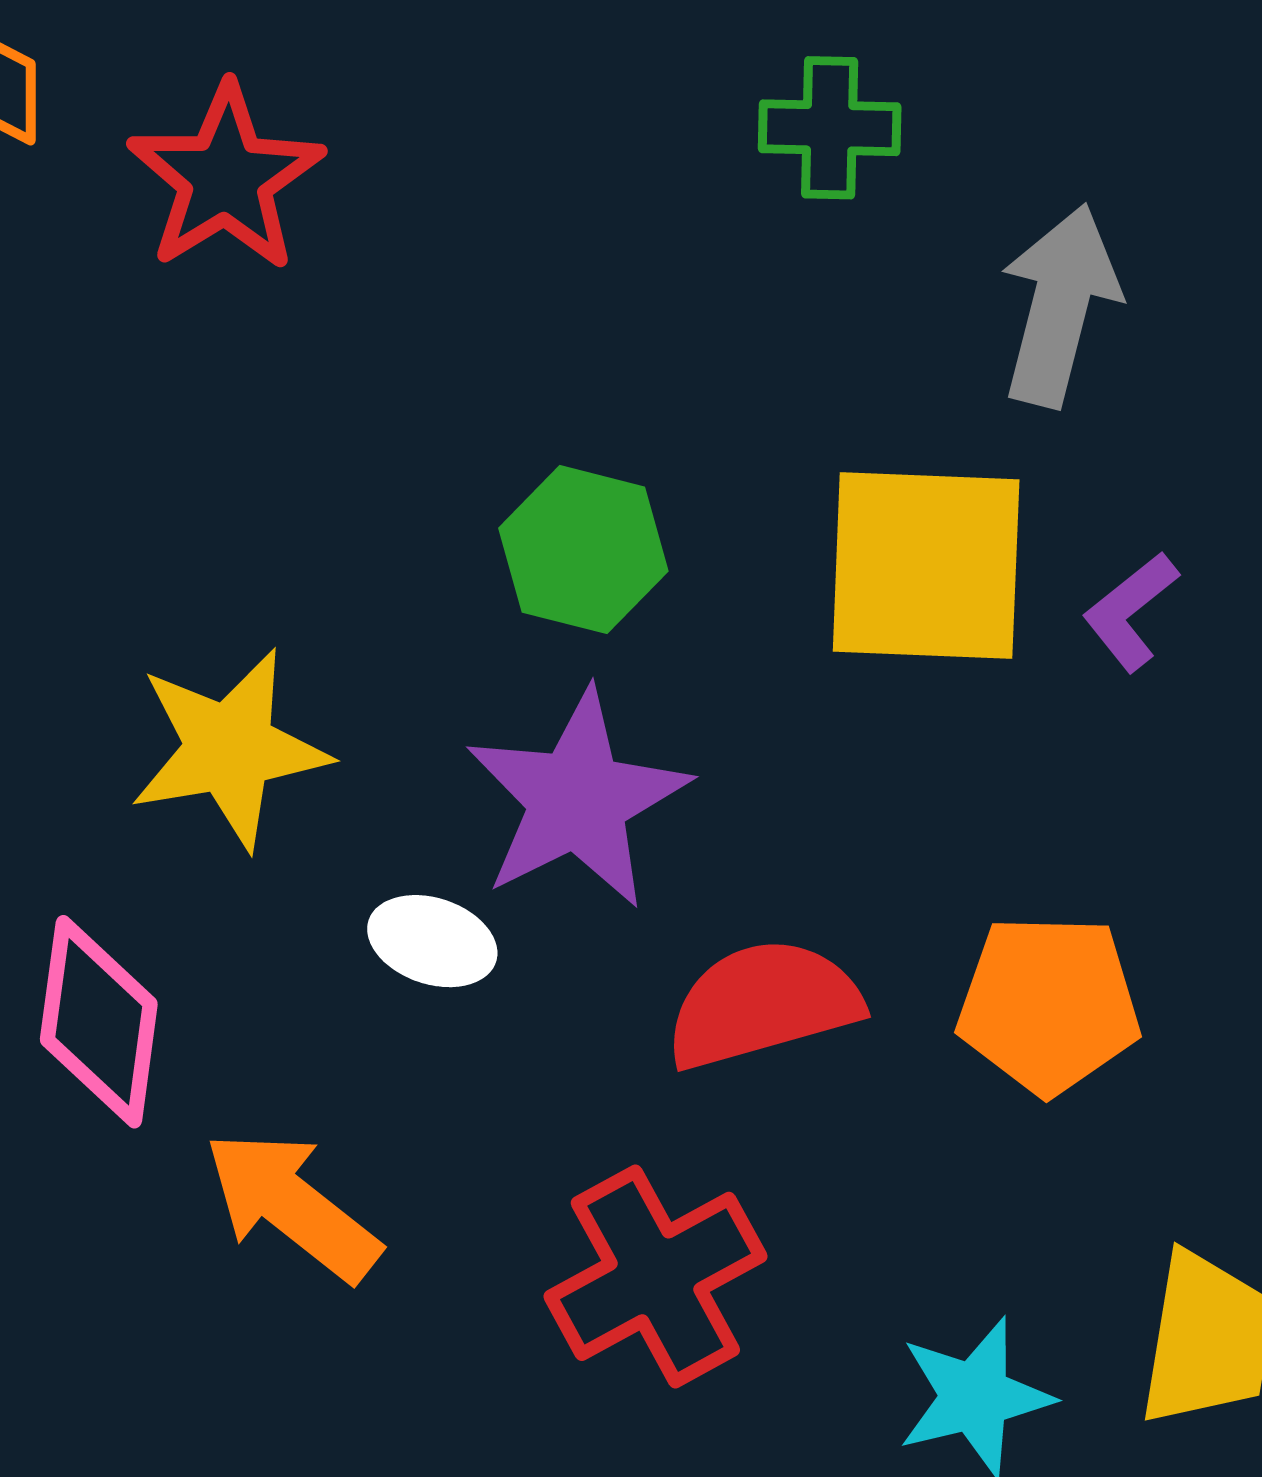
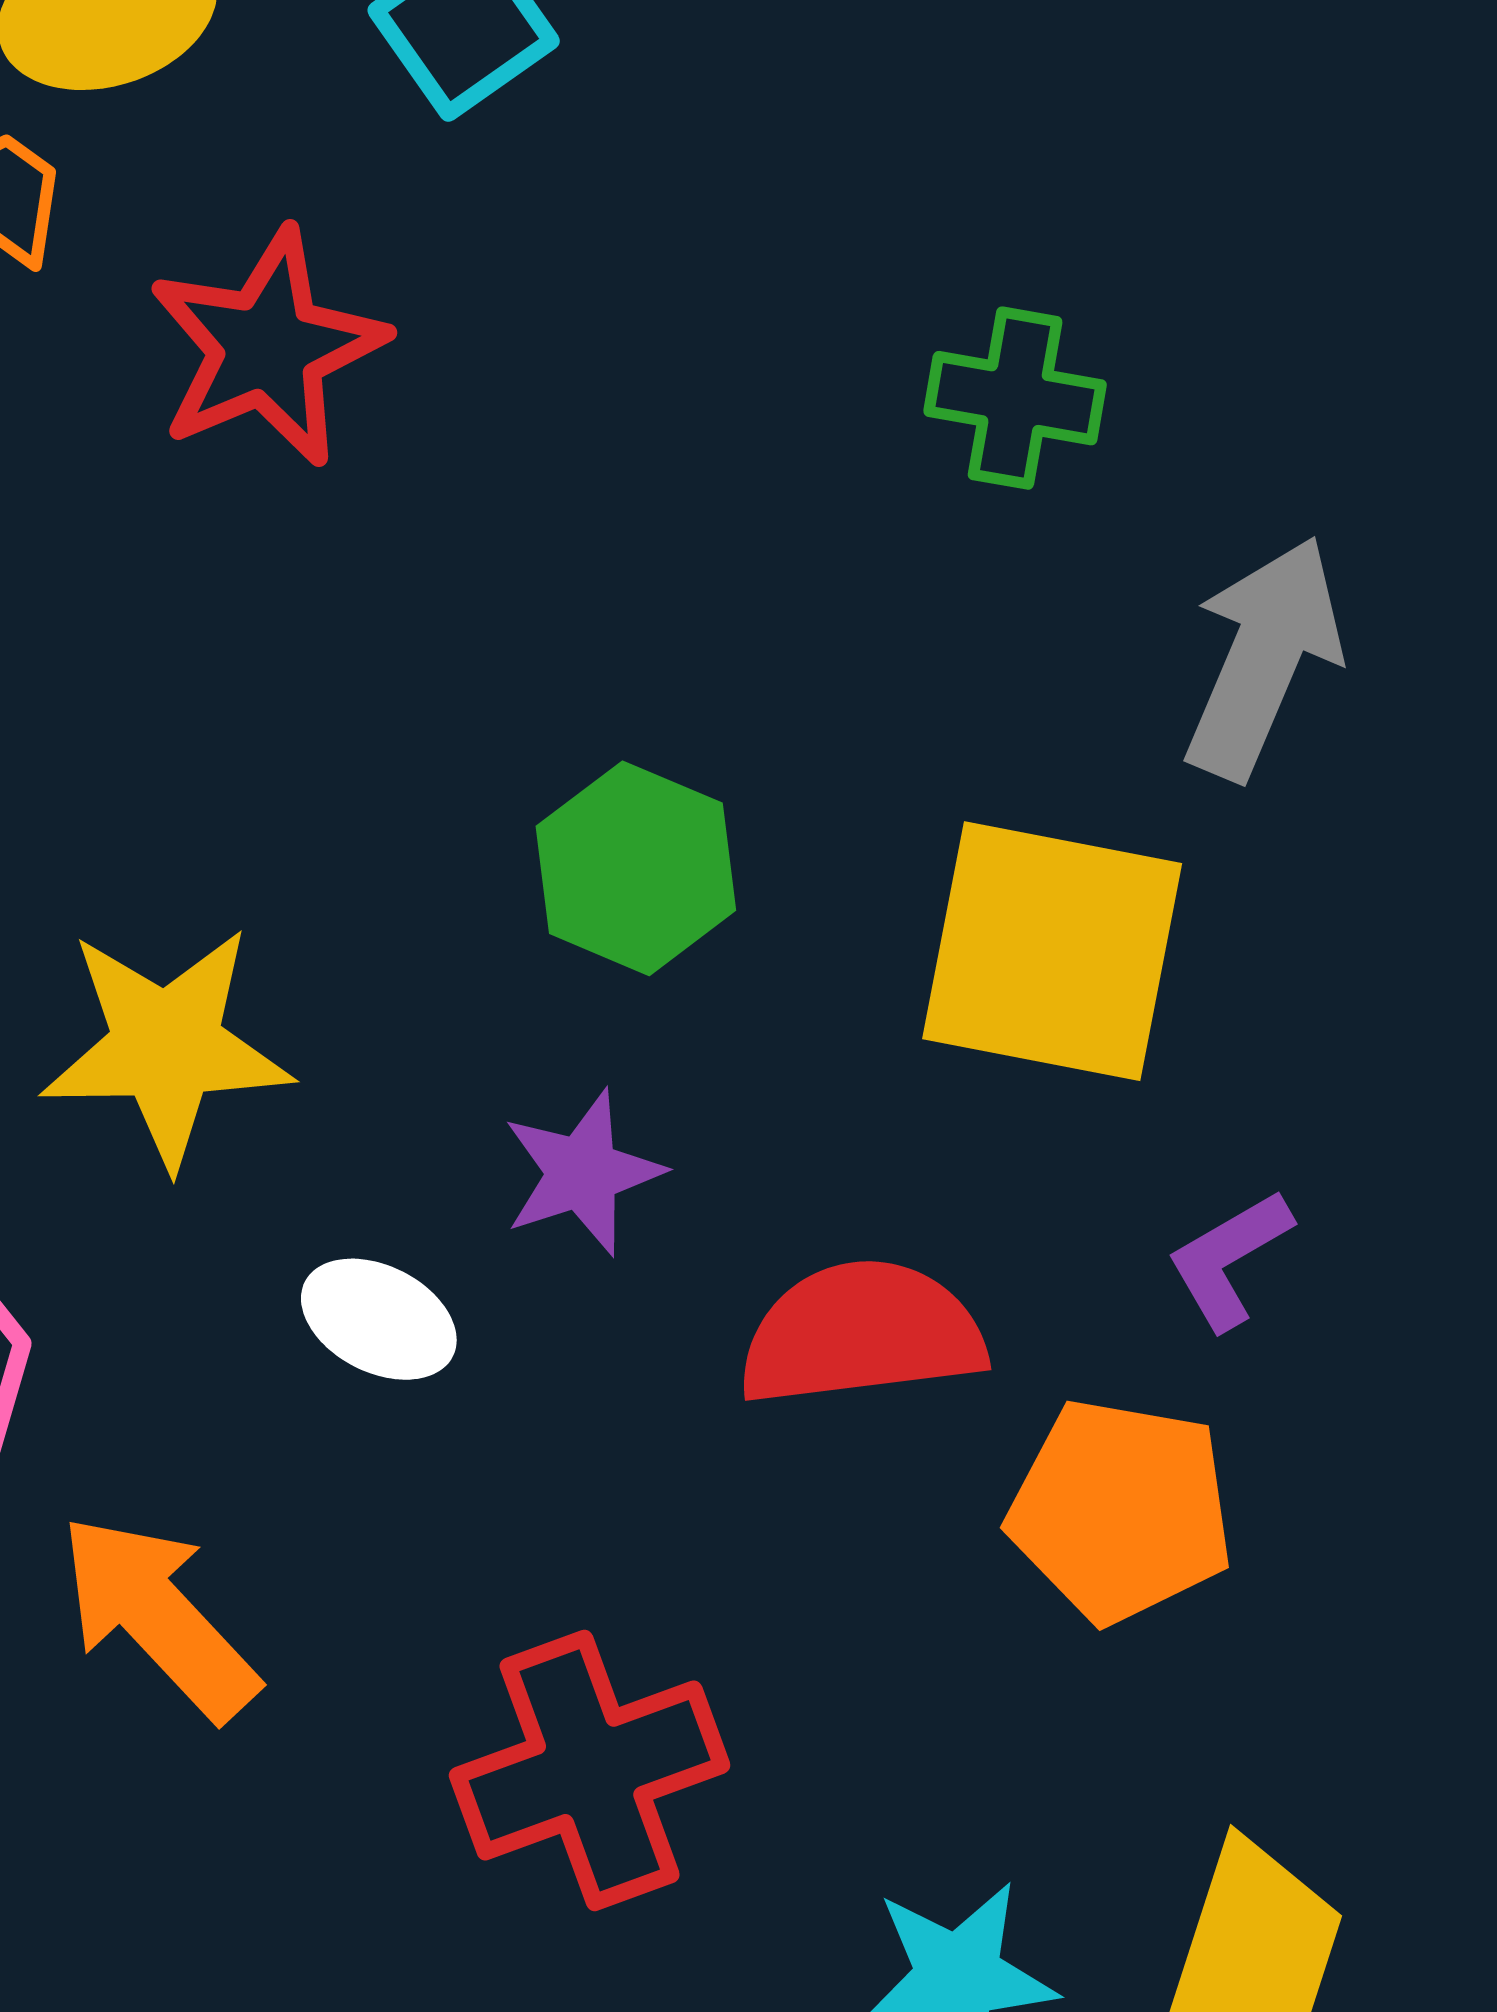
purple L-shape: (1130, 611) -> (1229, 1259), moved
purple star: (577, 799) -> (582, 1173), size x0.6
red semicircle: (763, 1004) -> (862, 1333), moved

